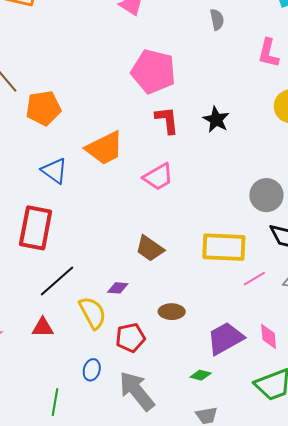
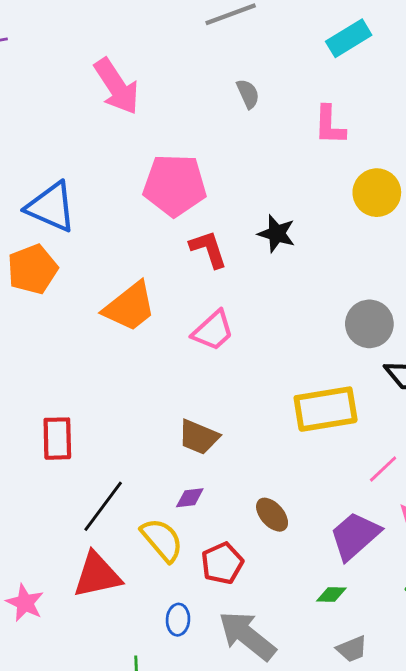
blue triangle: (54, 171) -> (51, 207), moved, size x1.4
red rectangle: (36, 228) -> (57, 439), size x0.7
brown trapezoid: (150, 248) -> (199, 437), moved
pink line: (254, 279) -> (383, 469), moved
brown ellipse: (172, 312) -> (272, 515), turned 60
red triangle: (43, 327) -> (97, 575), size x1.6

